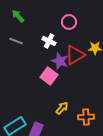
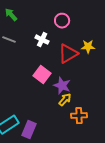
purple star: (60, 61) -> (62, 86), moved
yellow arrow: (62, 108) -> (65, 100), moved

